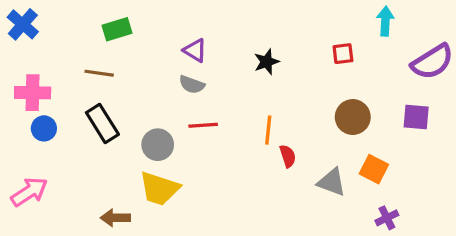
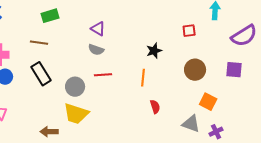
black star: (267, 62) -> (154, 51), moved
red semicircle: (288, 156) -> (155, 107), moved
gray triangle: (332, 182) -> (191, 124), moved

